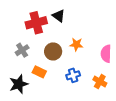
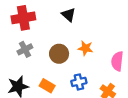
red cross: (36, 23) -> (23, 18), moved
orange rectangle: (39, 72) -> (47, 86), moved

